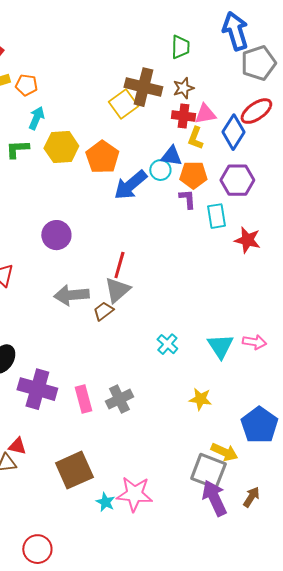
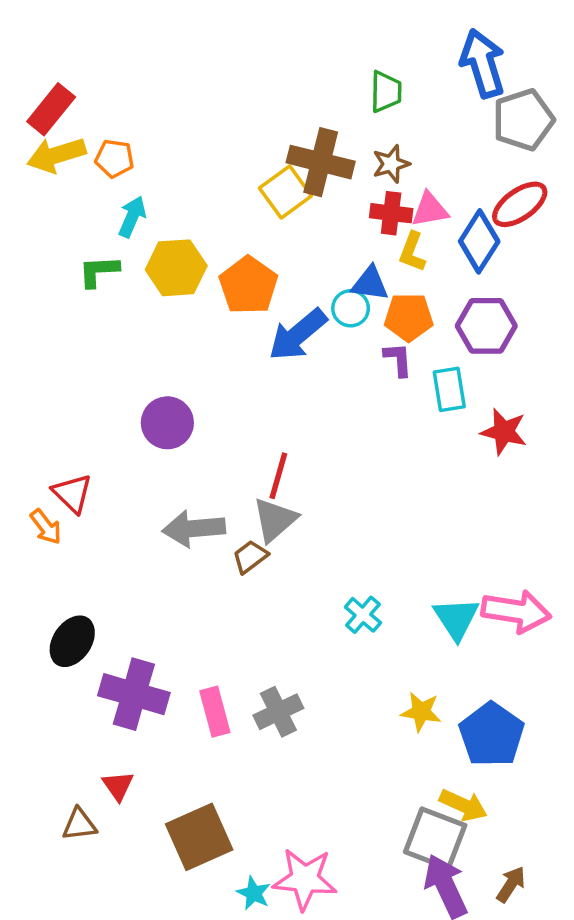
pink arrow: (254, 342) -> (516, 611), size x1.6
blue pentagon: (259, 425) -> (492, 735), moved
red triangle: (17, 446) -> (118, 786), moved, turned 42

